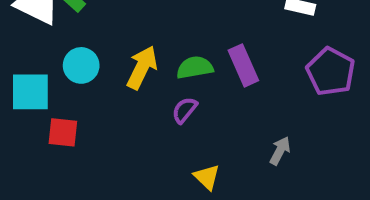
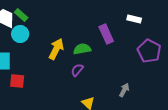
cyan circle: (81, 65) -> (20, 34), moved
purple rectangle: (243, 65) -> (106, 34), moved

